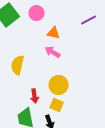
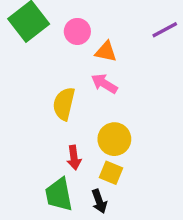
pink circle: (37, 13) -> (77, 31), moved
yellow semicircle: (18, 65) -> (64, 104), moved

